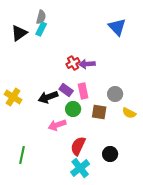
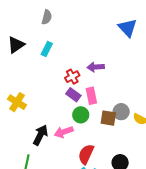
cyan rectangle: (41, 29) -> (47, 49), moved
black triangle: (19, 33) -> (16, 45), moved
red cross: (73, 63) -> (72, 77), moved
gray circle: (115, 94) -> (121, 112), moved
black arrow: (48, 97) -> (40, 135), moved, turned 138

